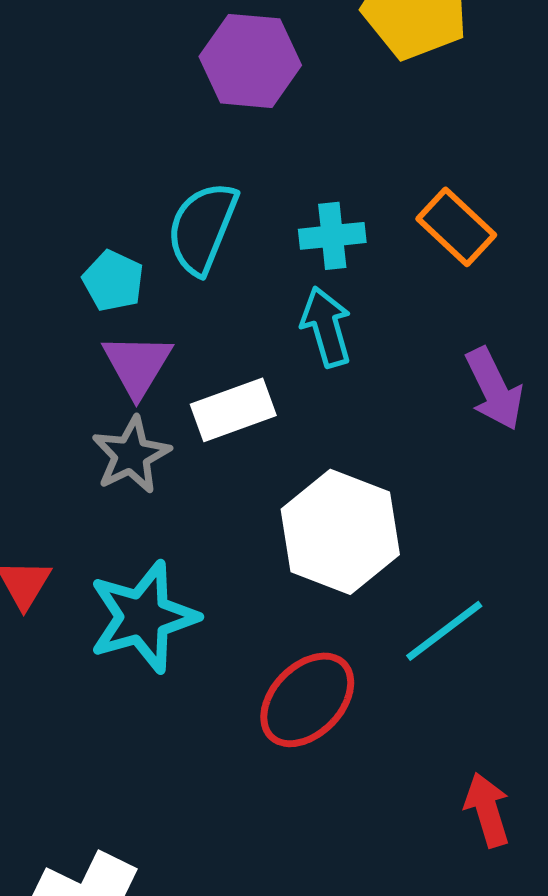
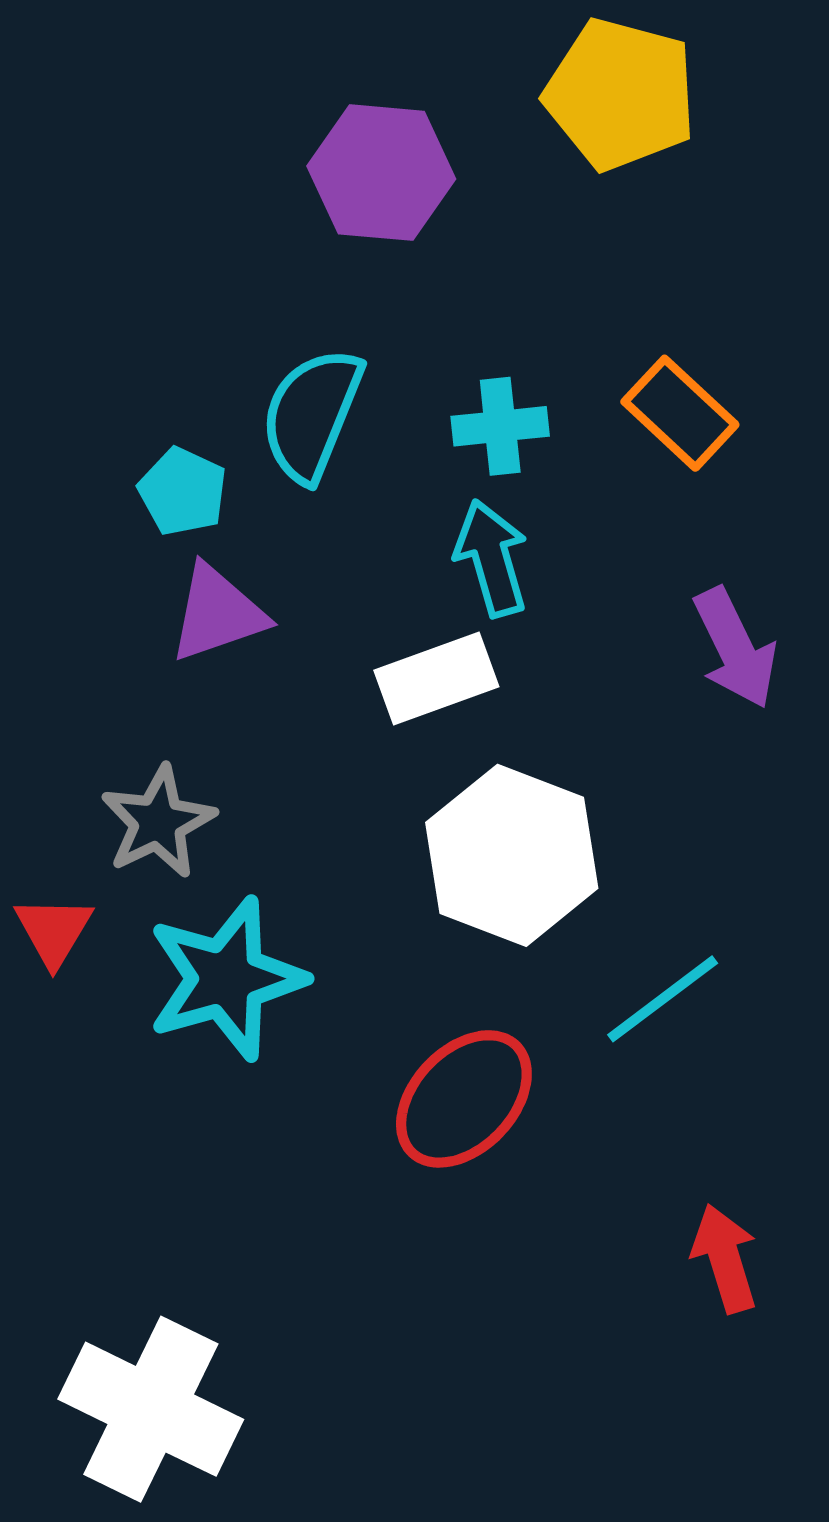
purple triangle: (137, 365) -> (217, 613), turned 40
white rectangle: (233, 410) -> (436, 679), moved
gray star: (131, 455) -> (158, 822), moved

